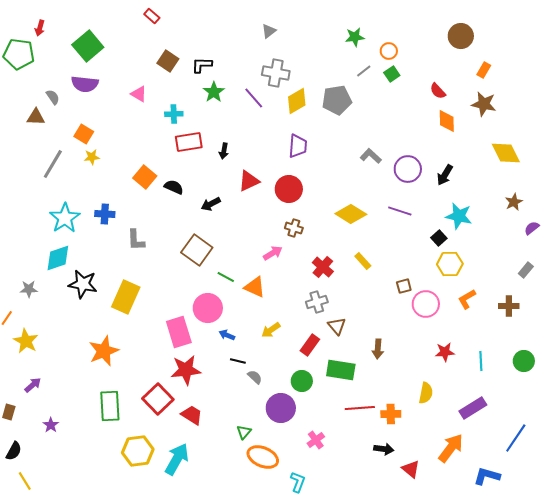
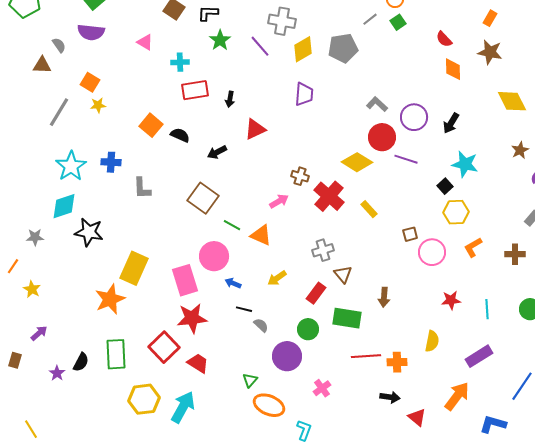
red circle: (289, 189) -> (382, 137), moved
red cross: (323, 267) -> (329, 196), moved, size x1.4
yellow rectangle: (126, 297) -> (134, 268), moved
yellow star: (26, 341) -> (32, 289), size x0.7
black semicircle: (14, 451) -> (81, 362), moved

